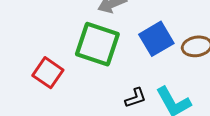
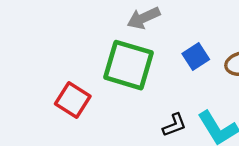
blue square: (156, 39) -> (196, 56), size x0.7

